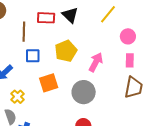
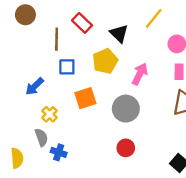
black triangle: (70, 15) -> (119, 33), moved
red rectangle: (46, 18) -> (82, 23), turned 42

